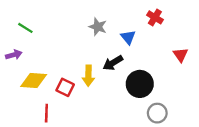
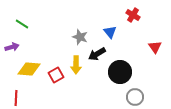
gray star: (98, 27) -> (80, 37), moved
red square: (65, 87) -> (56, 75), turned 35
red line: (46, 113) -> (16, 98), moved

